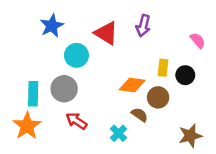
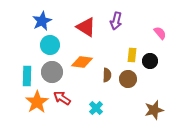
cyan circle: (76, 55) -> (50, 45), moved
orange diamond: (132, 85) -> (82, 62), moved
brown semicircle: (140, 115) -> (107, 75), moved, turned 56
orange star: (27, 126) -> (37, 102), moved

